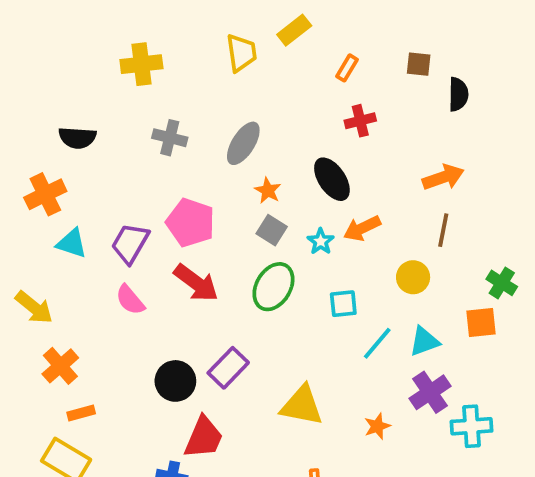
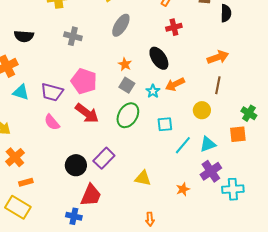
gray ellipse: (243, 143) -> (121, 25), moved
purple trapezoid: (130, 243) -> (52, 92), turned -105
yellow triangle: (302, 405) -> (143, 178), size x0.7

